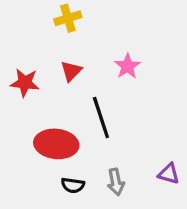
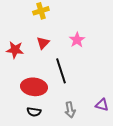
black semicircle: (73, 185) -> (34, 112), moved

